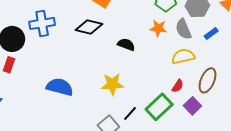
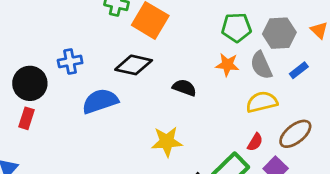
blue cross: (42, 23) -> (70, 61), size x0.7
brown ellipse: (208, 80) -> (295, 134), turned 30
blue semicircle: (60, 87) -> (100, 101), moved, turned -32

